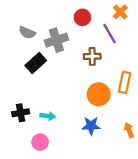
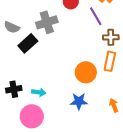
gray semicircle: (27, 33) -> (12, 27), moved
brown cross: (92, 56) -> (111, 37), moved
pink circle: (40, 142) -> (32, 116), size x1.5

